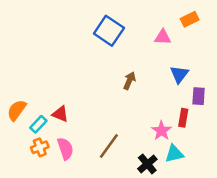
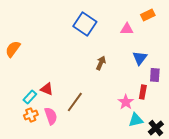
orange semicircle: (17, 110) -> (13, 49), moved
brown line: (109, 146) -> (75, 102), moved
black cross: (147, 164) -> (156, 128), moved

